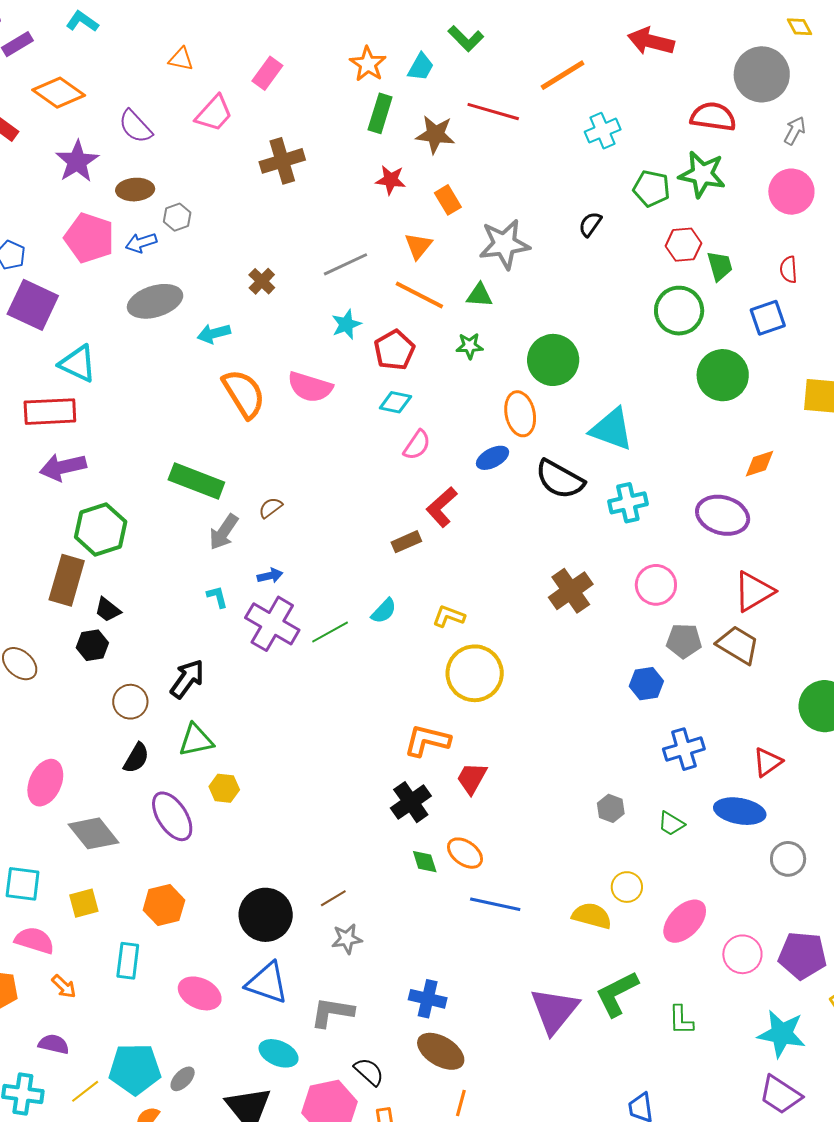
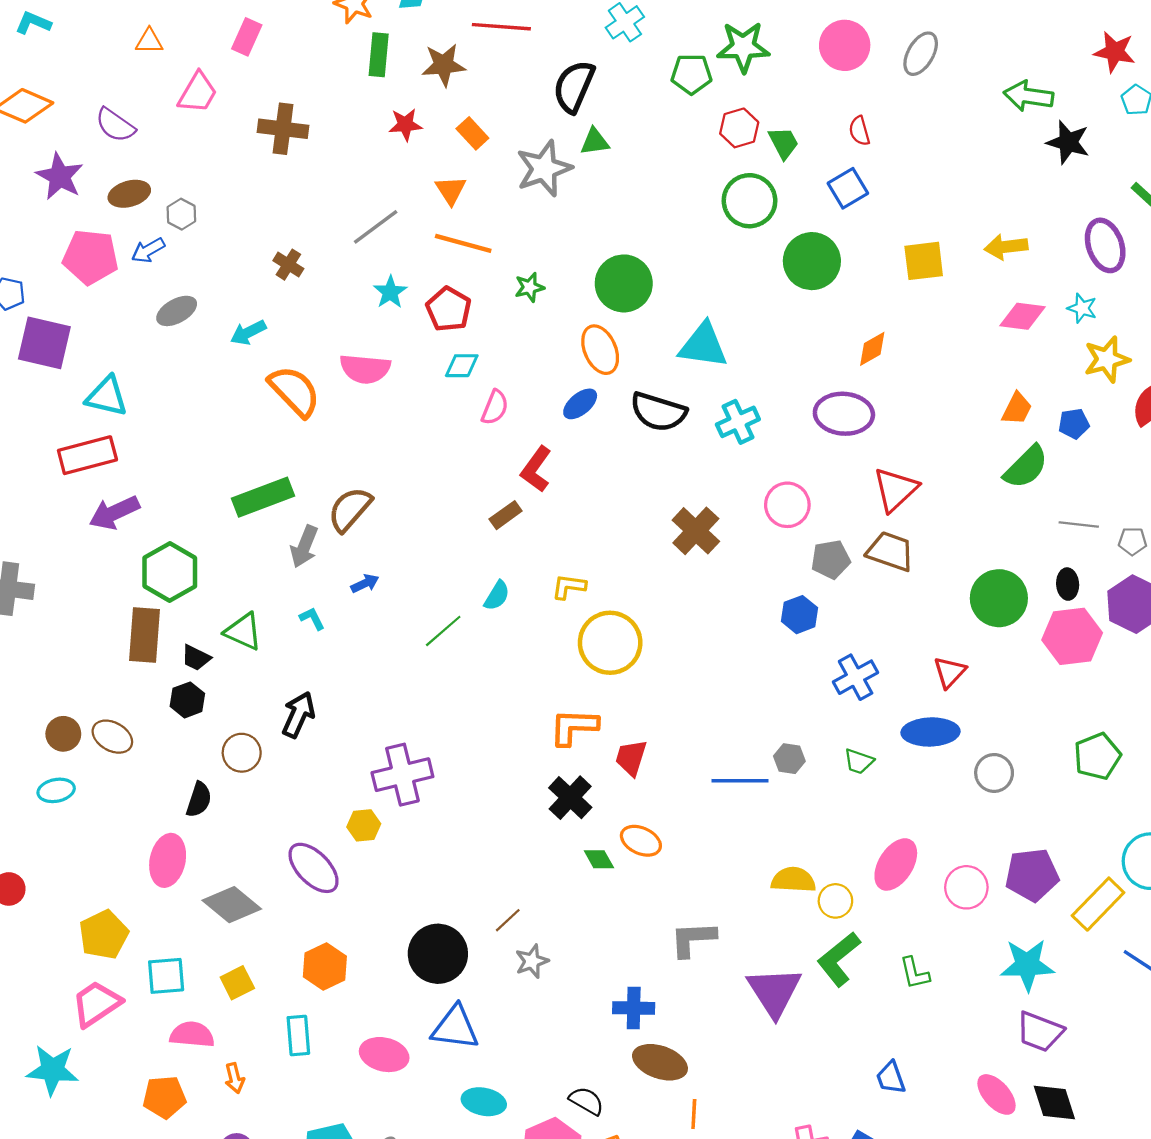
brown cross: (282, 161) -> (283, 129), turned 36
black semicircle: (590, 224) -> (574, 86), moved, size x1.8
green triangle: (479, 295) -> (595, 142), moved
gray ellipse: (155, 301) -> (177, 311), size x0.7
green rectangle: (196, 481) -> (263, 497), turned -30
brown semicircle: (271, 508) -> (350, 509), size x1.8
purple cross: (272, 624) -> (402, 775), moved, turned -32
green triangle: (196, 740) -> (243, 632), moved, turned 48
black semicircle: (136, 758) -> (199, 800), moved
yellow circle: (627, 887) -> (835, 901), moved
blue line: (495, 904) -> (740, 781), moved
orange arrow: (64, 986) -> (235, 1078), turned 44
gray L-shape: (332, 1012) -> (693, 939), moved

